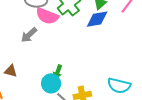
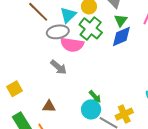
gray arrow: (29, 35) -> (59, 67), turned -84
green arrow: (58, 72) -> (95, 97), turned -48

